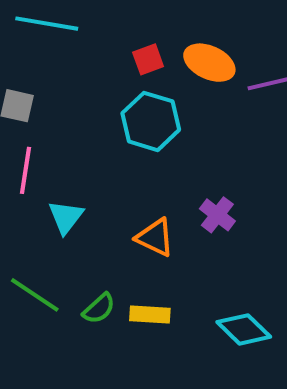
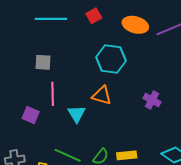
red square: (148, 59) -> (94, 16), moved
orange triangle: (155, 237) -> (102, 96), moved

